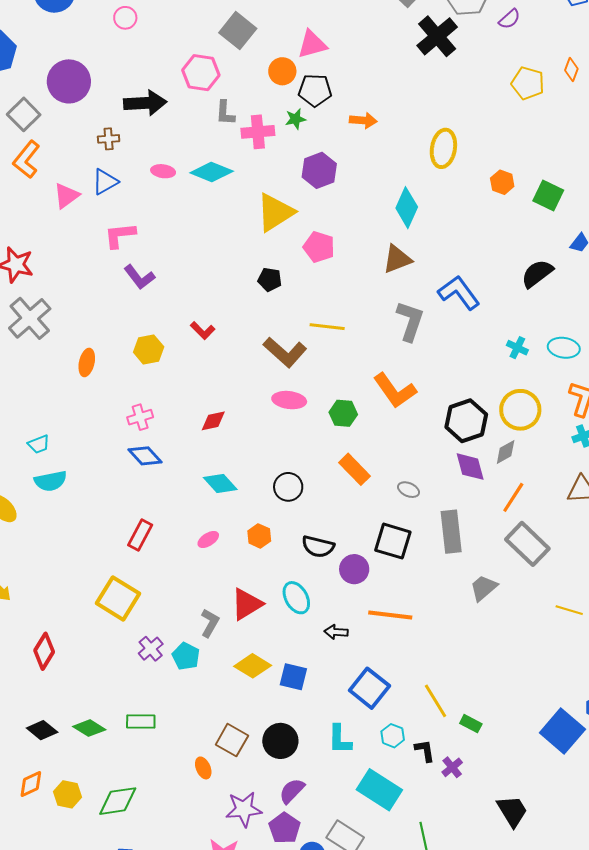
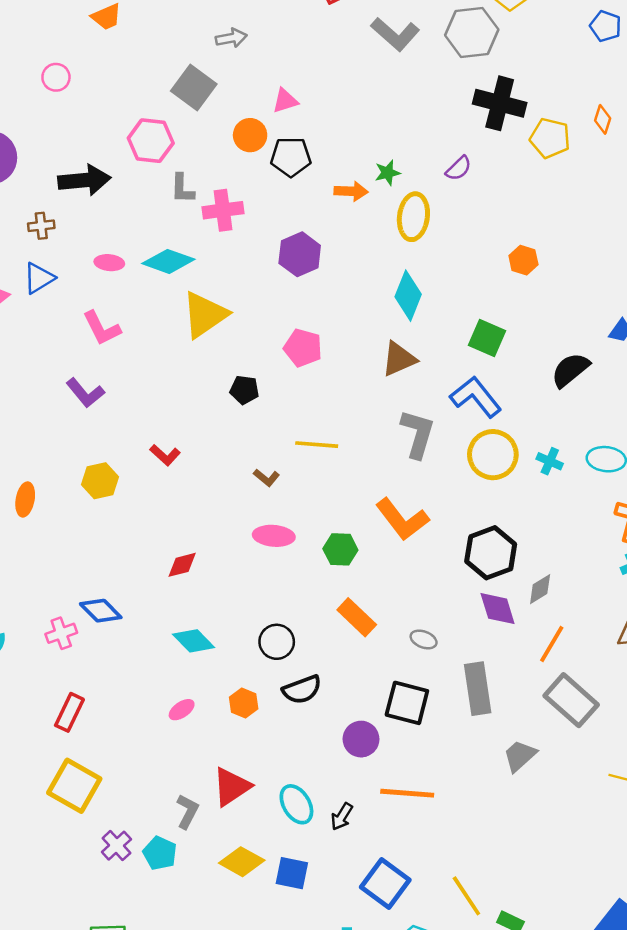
purple semicircle: (510, 19) -> (459, 168), moved
black cross: (437, 36) -> (500, 103), moved, turned -33
pink triangle: (312, 44) -> (285, 101), size x0.7
green star: (296, 119) -> (388, 173), moved
yellow ellipse: (443, 148) -> (413, 217), moved
green square: (548, 195) -> (487, 338), moved
yellow triangle: (275, 212) -> (205, 315), moved
pink L-shape: (120, 235) -> (102, 328), moved, turned -108
brown L-shape: (285, 352) -> (267, 478), size x0.5
yellow circle: (520, 410) -> (493, 455), moved
pink cross: (140, 417) -> (61, 633), moved
red rectangle: (140, 535) -> (69, 712), moved
black semicircle: (318, 547) -> (302, 690), moved, turned -32
cyan ellipse: (296, 598) -> (296, 804), moved
black arrow: (336, 632) -> (342, 817), turned -60

